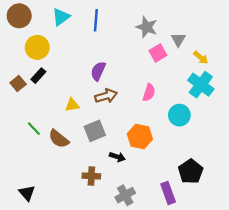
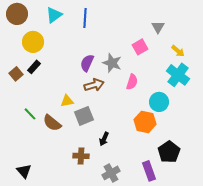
gray star: (147, 27) -> (112, 63), moved
gray triangle: (178, 39) -> (158, 27), moved
yellow triangle: (72, 105) -> (67, 101), moved
orange hexagon: (140, 137) -> (145, 122), moved
black arrow: (117, 157) -> (104, 139), turned 96

